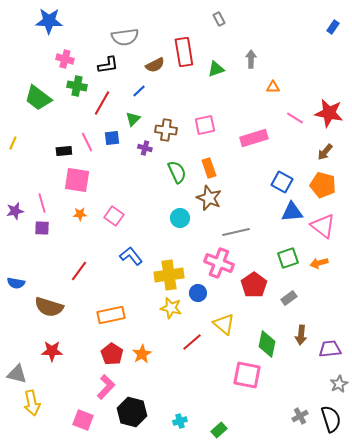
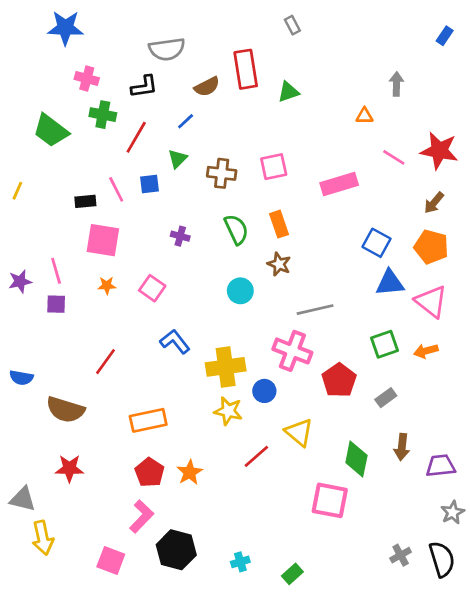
gray arrow: (251, 59) -> (397, 84), moved
purple cross: (145, 148) -> (180, 236), moved
brown star: (209, 198) -> (279, 264), size x0.7

